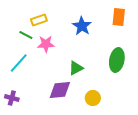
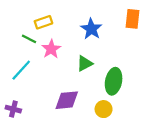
pink star: (46, 44) -> (51, 49), turned -30
green ellipse: (117, 60) -> (114, 81), moved
green triangle: (76, 68) -> (85, 63), moved

